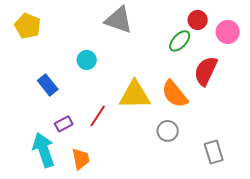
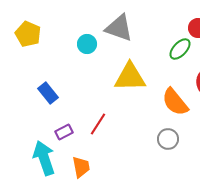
cyan circle: (87, 60) -> (87, 44), moved
yellow triangle: (135, 95) -> (130, 77), moved

